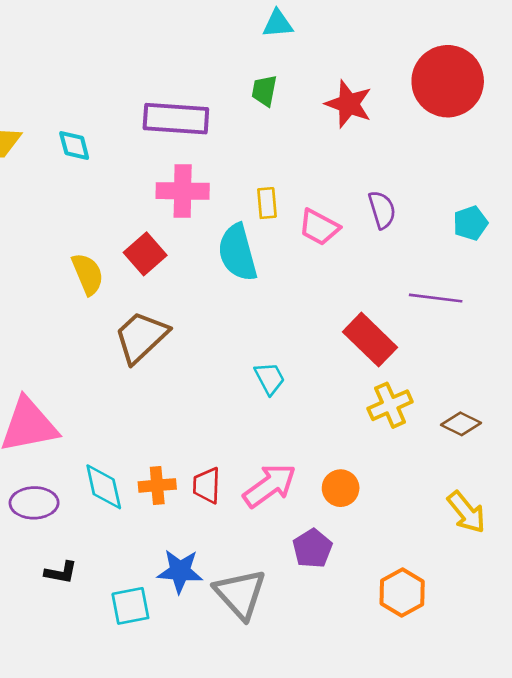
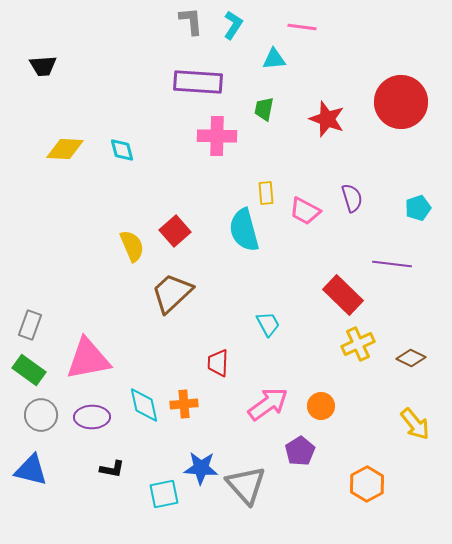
purple rectangle: (176, 119) -> (198, 82), moved
pink cross: (183, 191) -> (217, 136), moved
red trapezoid: (207, 485) -> (218, 363), moved

